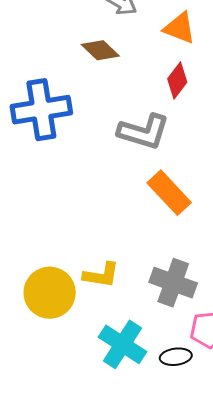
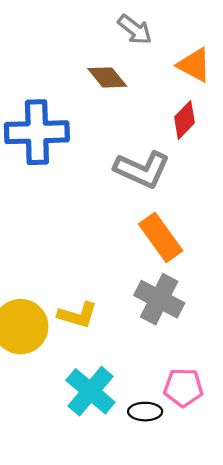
gray cross: (173, 283) -> (159, 299), moved

